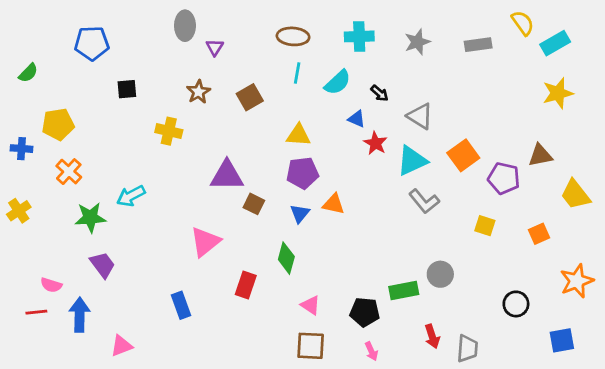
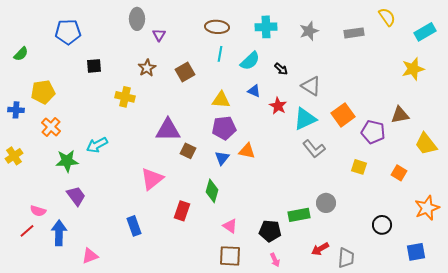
cyan rectangle: (555, 43) -> (425, 32), moved
blue triangle: (357, 119) -> (254, 91), moved
orange square: (539, 234) -> (399, 173), turned -35
red line: (36, 312) -> (27, 231), turned -35
red arrow: (432, 336) -> (320, 249), turned 78

